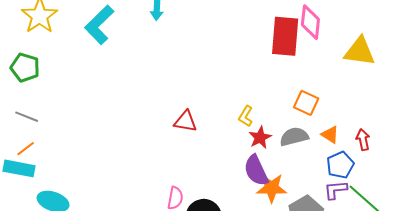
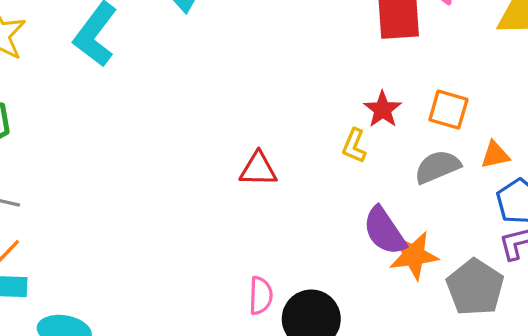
orange triangle: (330, 135) -> (495, 155), turned -36
red star: (260, 138) -> (383, 109), moved

